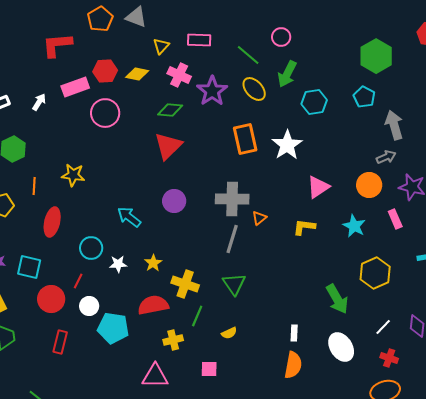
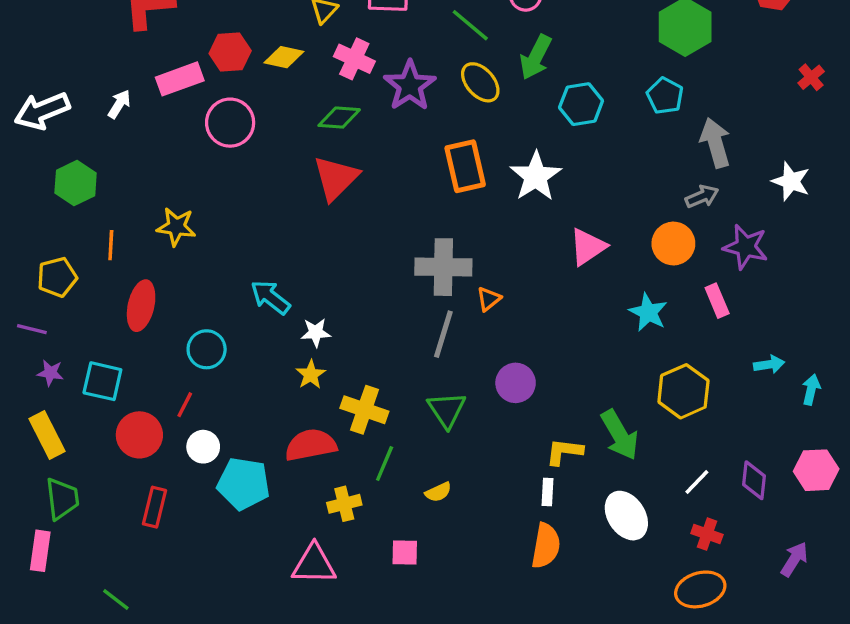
purple circle: (174, 201) -> (516, 383), moved
yellow L-shape: (304, 227) -> (564, 452), moved
white star: (118, 264) -> (316, 333), moved

